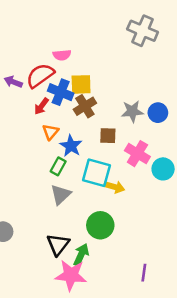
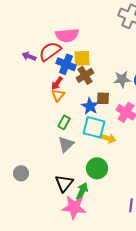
pink semicircle: (62, 55) -> (67, 35), size x1.6
red arrow: (41, 106) -> (57, 83), moved
blue star: (71, 146) -> (90, 106), moved

